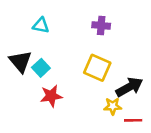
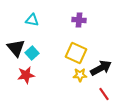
red star: (51, 96) -> (26, 75), moved
yellow star: (113, 106) -> (80, 75), moved
red line: (133, 120) -> (104, 94), turned 56

